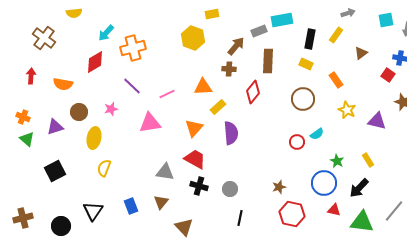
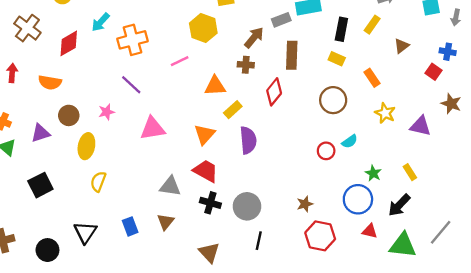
red diamond: (95, 62) -> (69, 43), moved
pink line: (167, 94) -> (180, 61), moved
gray circle: (230, 189) -> (247, 206), size x1.5
brown triangle: (184, 227) -> (209, 252), moved

